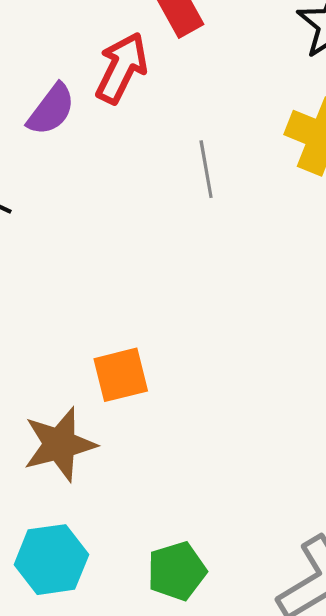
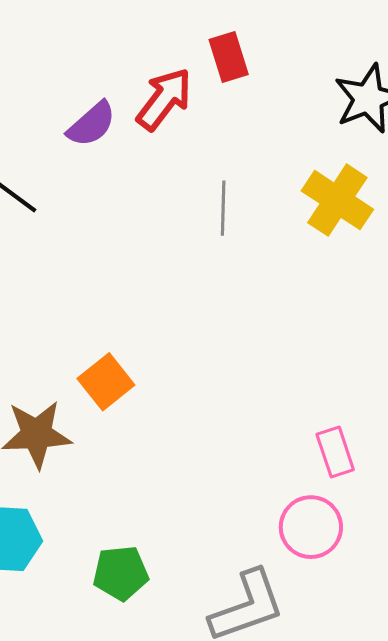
orange square: (121, 375) -> (106, 382), turned -36

